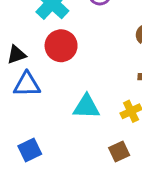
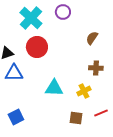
brown square: (119, 151) -> (76, 118), turned 32

